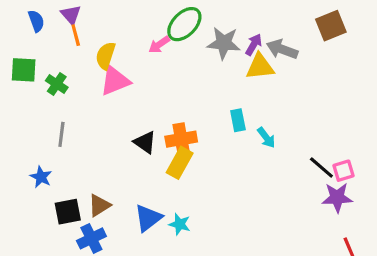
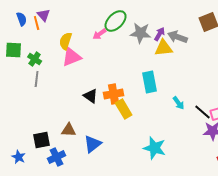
orange line: (76, 35) -> (37, 23), moved
cyan rectangle: (238, 120) -> (150, 82), size x1.5
gray line: (61, 134) -> (37, 79), moved
cyan arrow: (266, 138) -> (179, 103), moved
yellow rectangle: (180, 163) -> (124, 109), moved, turned -60
blue star: (41, 177) -> (19, 157), moved
brown triangle: (99, 205) -> (69, 130), moved, turned 35
cyan star: (180, 224) -> (155, 148), moved, size x1.6

